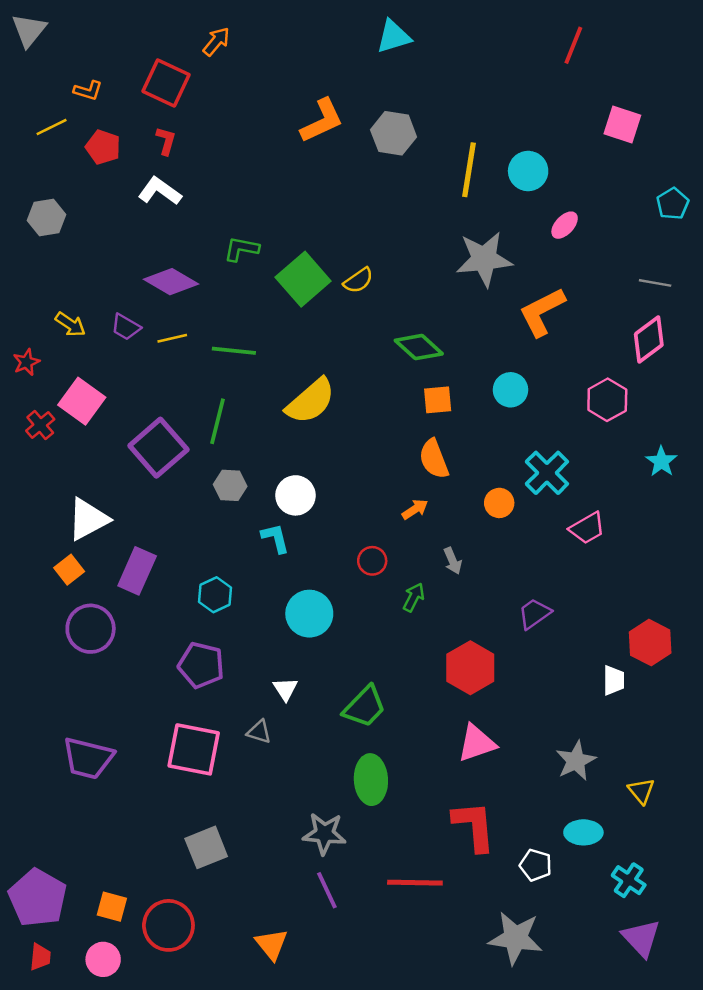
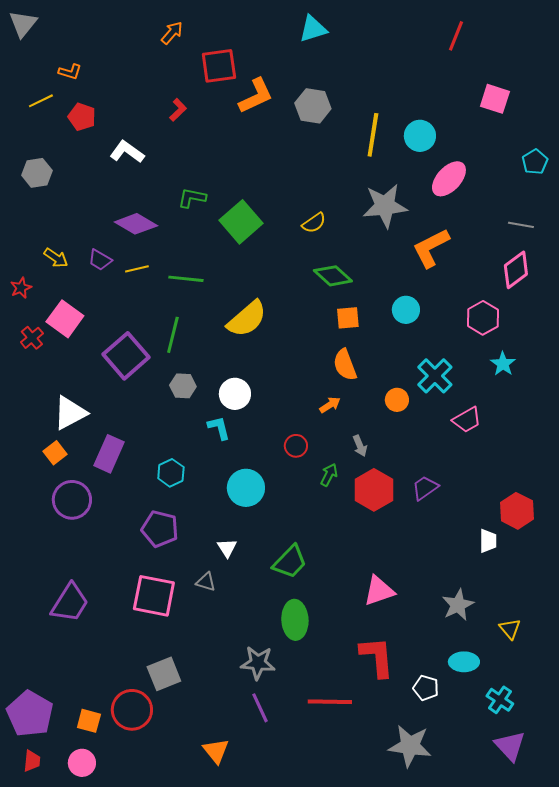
red square: (166, 83) -> (219, 66), moved, turned -33
red L-shape: (166, 141) -> (178, 110), moved, turned 30
pink ellipse: (565, 225) -> (449, 179), size x1.6
yellow semicircle: (358, 280) -> (314, 223), moved
cyan star: (661, 461) -> (503, 364), moved
red hexagon: (470, 668) -> (374, 490), moved
purple trapezoid: (88, 758) -> (70, 603), turned -72
red circle: (168, 925) -> (132, 710), moved

